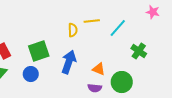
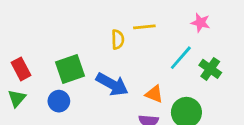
pink star: (153, 12) -> (200, 23), moved
cyan line: (118, 28) -> (181, 58), moved
blue arrow: (69, 62) -> (112, 84), turned 100

